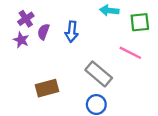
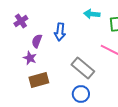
purple semicircle: (43, 32) -> (37, 41), moved
purple star: (21, 40) -> (30, 58), moved

